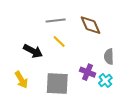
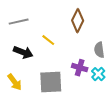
gray line: (56, 20) -> (19, 22), moved
brown diamond: (90, 25) -> (78, 21), turned 55

